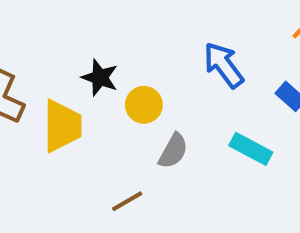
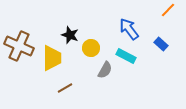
cyan rectangle: (251, 149) -> (126, 56), moved
brown line: (127, 201) -> (65, 88), moved

